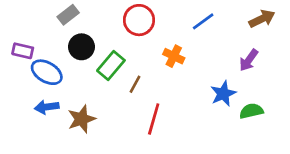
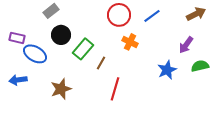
red circle: (139, 20) -> (119, 15), moved
blue arrow: (47, 107) -> (18, 80), moved
green semicircle: (251, 111) -> (200, 66), moved

